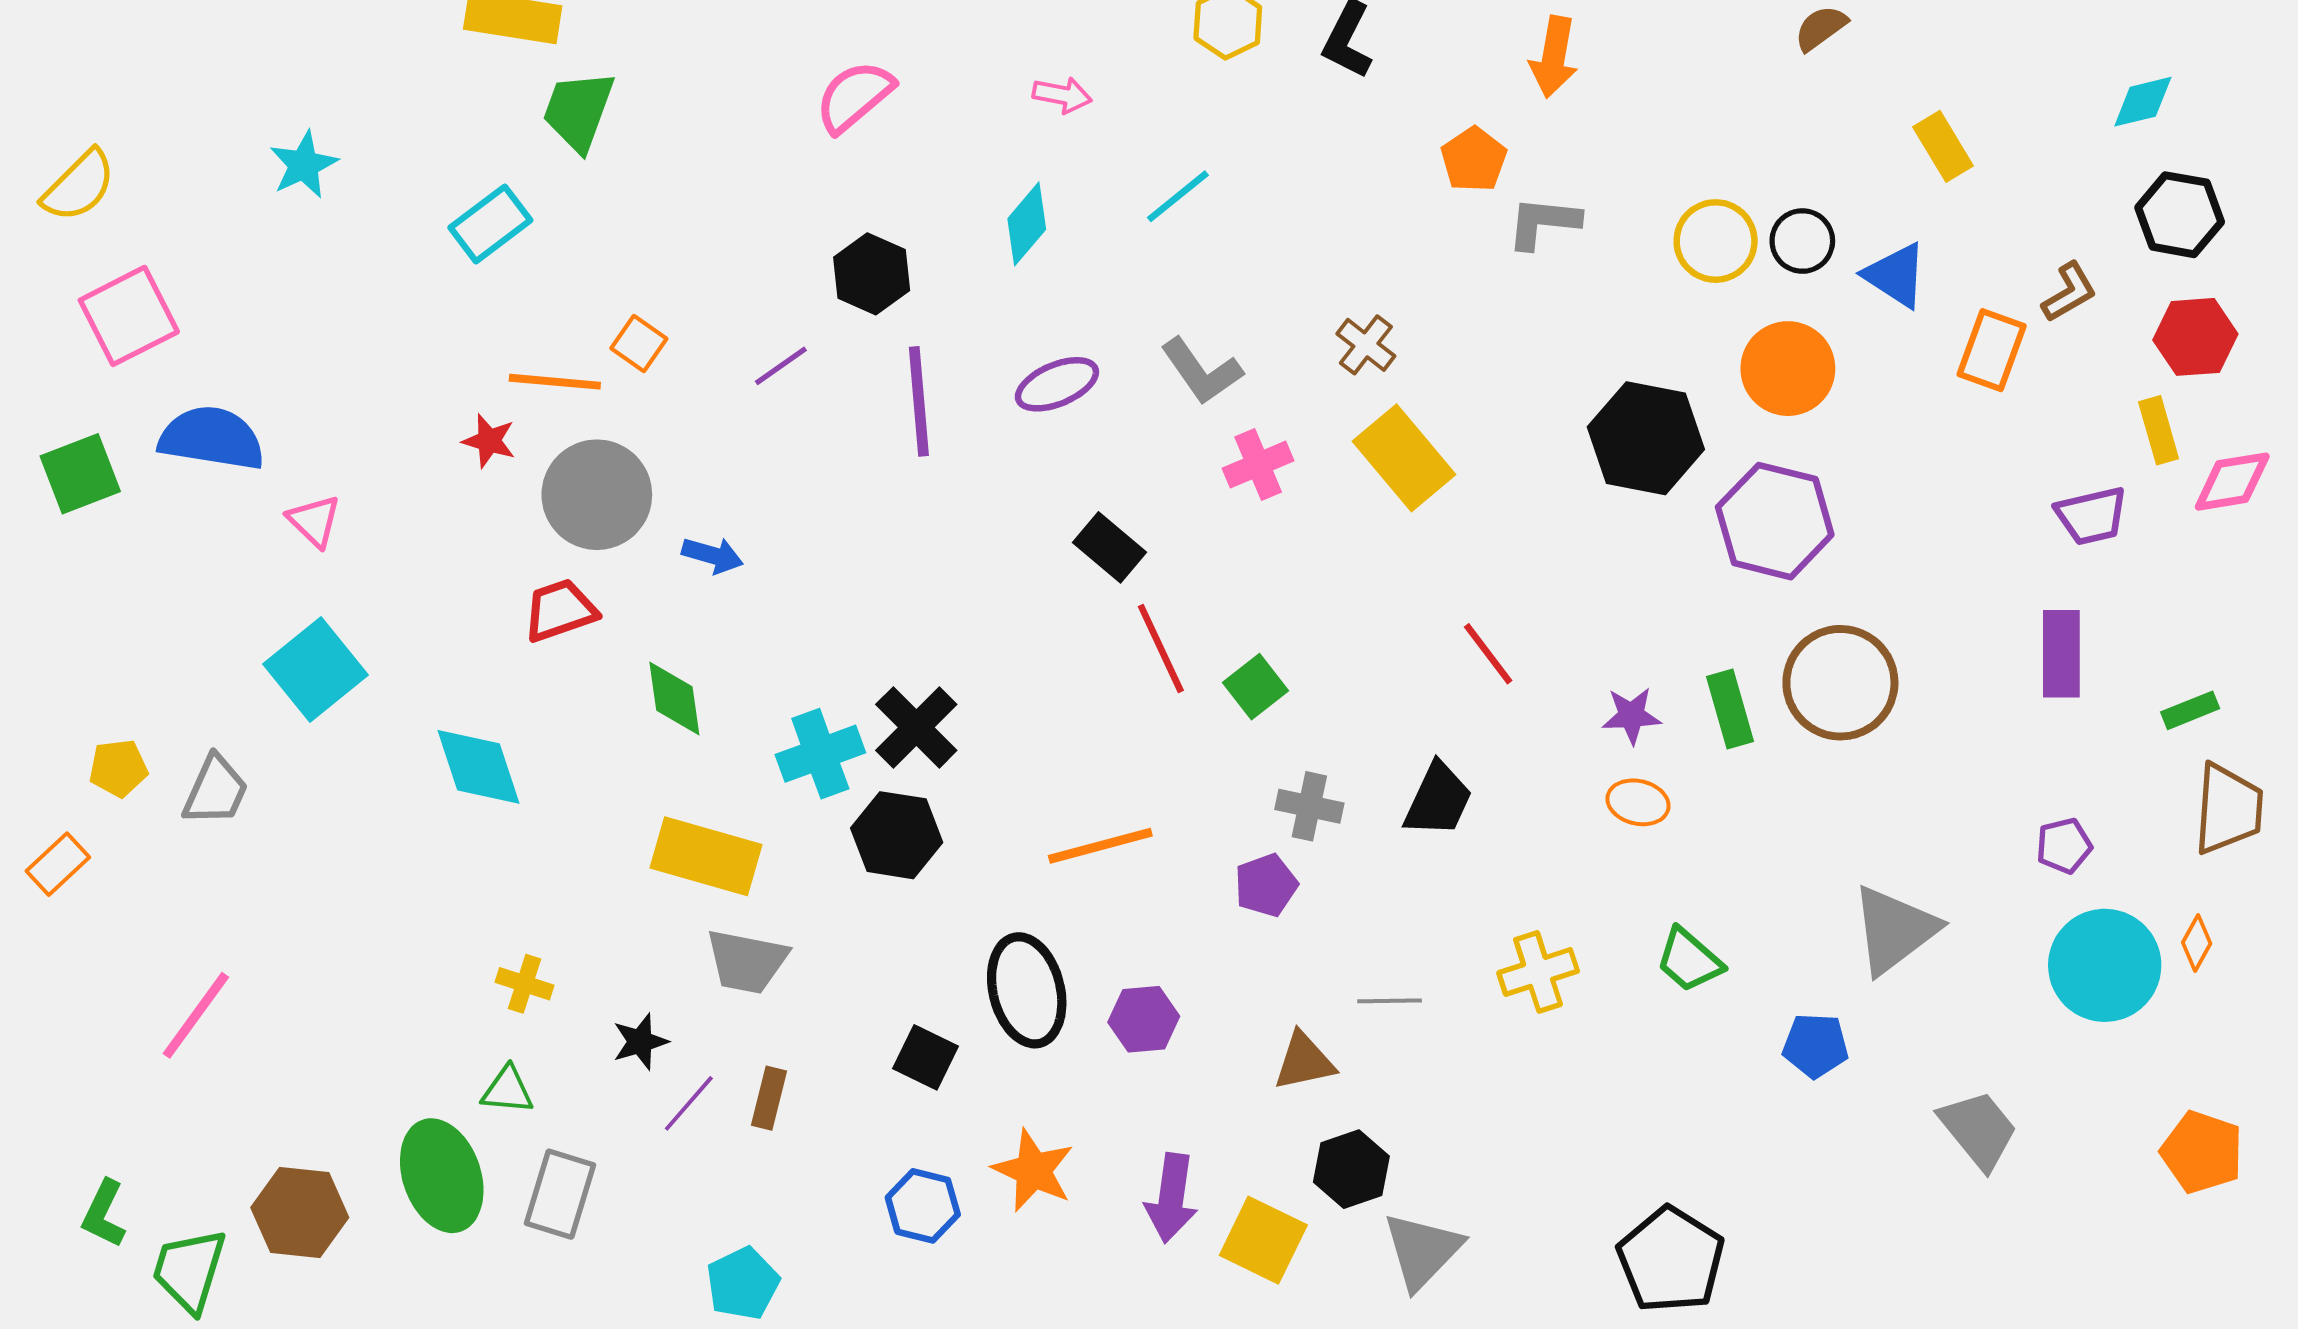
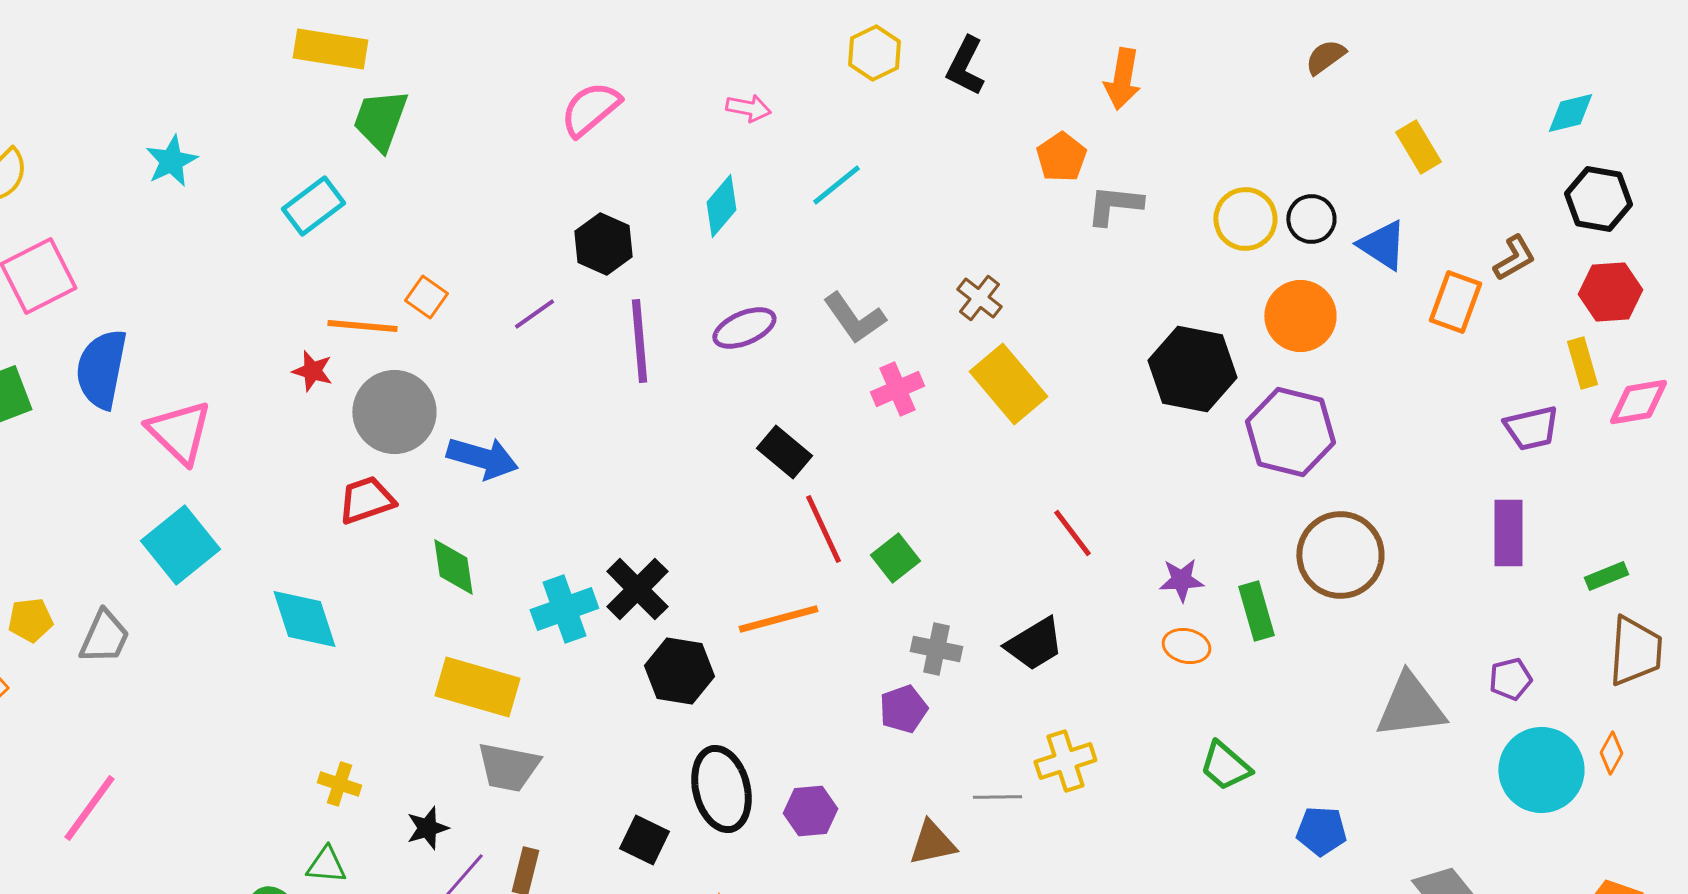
blue semicircle: (212, 438) -> (101, 369), turned -88
pink triangle: (314, 521) -> (179, 432), size x1.6
blue arrow: (713, 555) -> (482, 458), size x1.5
green rectangle: (1730, 709) -> (1256, 611), moved
black trapezoid: (1438, 800) -> (1034, 644), turned 34
black hexagon: (897, 835) -> (679, 671), moved
orange line: (1100, 846) -> (778, 619), moved
gray triangle: (1894, 930) -> (1410, 706), moved, turned 30
yellow cross: (1538, 972) -> (1065, 761), moved

